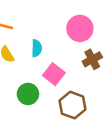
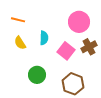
pink square: (54, 74) -> (66, 51), moved

